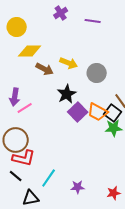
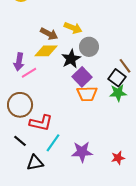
yellow diamond: (30, 51) -> (46, 51), moved
gray circle: (97, 73) -> (89, 47), moved
orange trapezoid: (98, 112) -> (87, 94), moved, turned -30
red L-shape: (24, 158) -> (41, 123), moved
purple star: (78, 187) -> (82, 152), size x1.5

